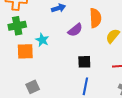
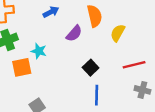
black square: (84, 62) -> (91, 68), turned -32

